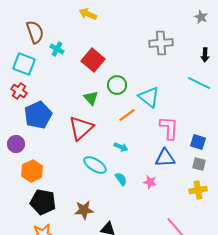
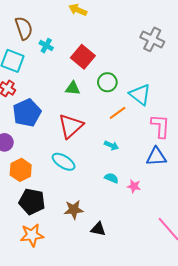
gray cross: (161, 43) -> (152, 39), turned 30
green triangle: (91, 98) -> (73, 88), moved, turned -42
cyan ellipse: (95, 165) -> (64, 162), moved
cyan semicircle: (121, 179) -> (111, 178), turned -32
pink star: (150, 182) -> (134, 186), moved

